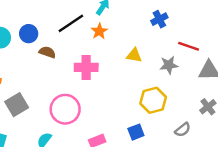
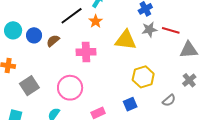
blue circle: (29, 34) -> (34, 35), moved
brown semicircle: (47, 52) -> (53, 41), turned -56
yellow triangle: (134, 55) -> (126, 40), size x1.6
gray star: (169, 65) -> (149, 29), moved

